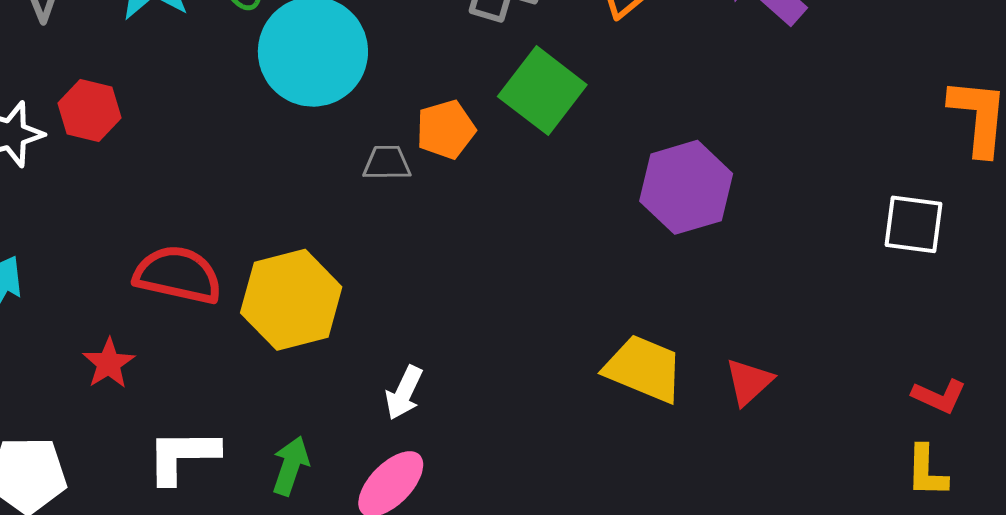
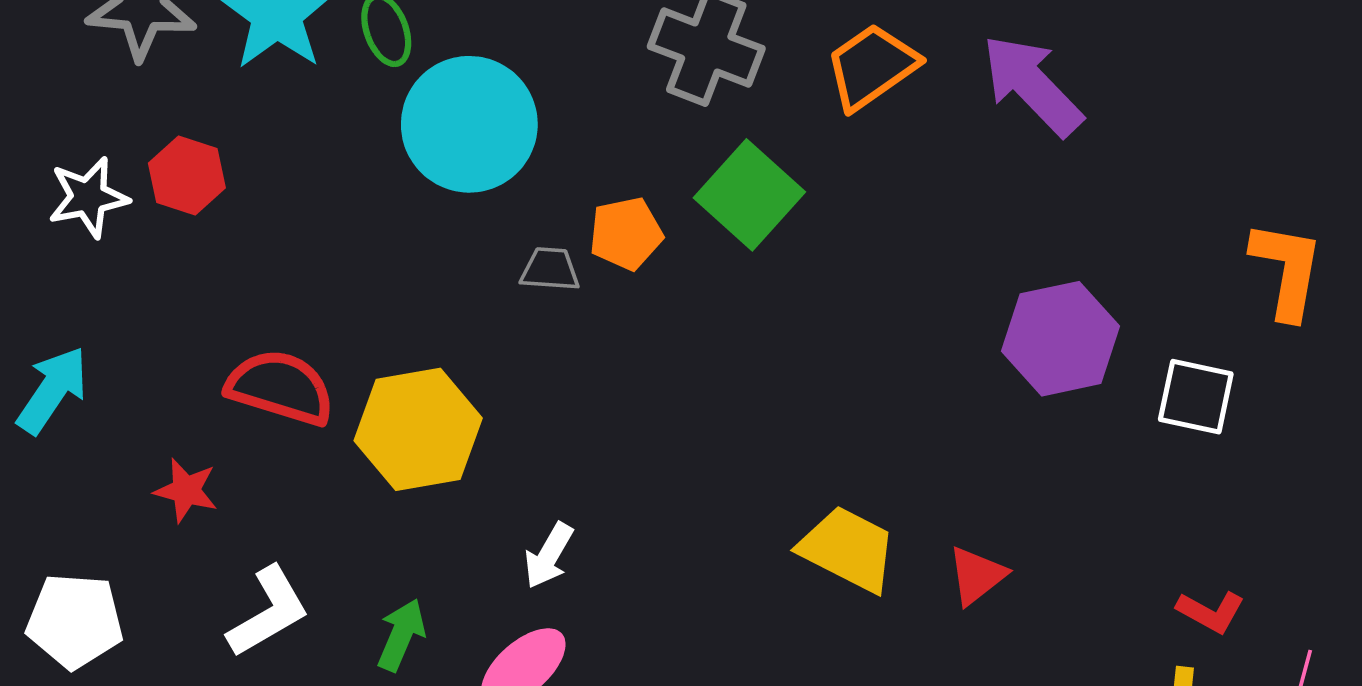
purple hexagon: (686, 187) -> (1060, 339), moved
red star: (109, 363) -> (186, 490), turned -30
white L-shape: (183, 456) -> (268, 612), turned 146

